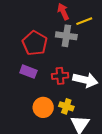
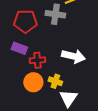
red pentagon: (35, 43) -> (25, 21), turned -30
red cross: (60, 76) -> (37, 60), moved

